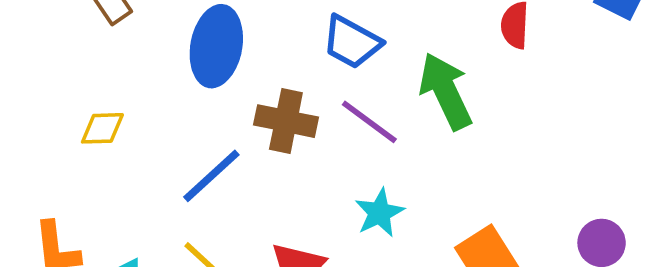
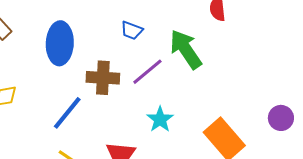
blue trapezoid: (352, 42) -> (132, 30), size x0.7
purple line: (369, 122) -> (147, 72), turned -68

